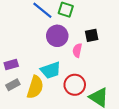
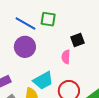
purple circle: (57, 36) -> (25, 47), moved

